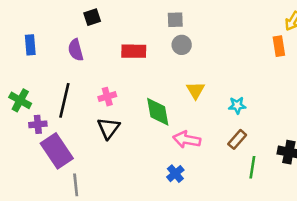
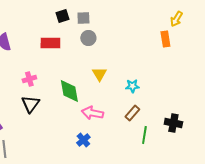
black square: (92, 17) -> (62, 16), moved

